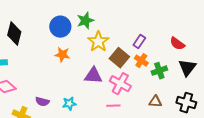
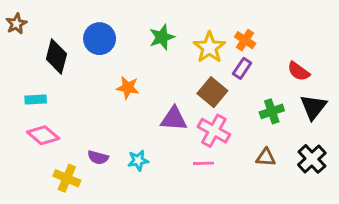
blue circle: (60, 27) -> (100, 39), moved
yellow star: (98, 42) -> (209, 48), moved
orange cross: (141, 61) -> (245, 40), moved
black cross: (186, 103) -> (312, 159), turned 30

